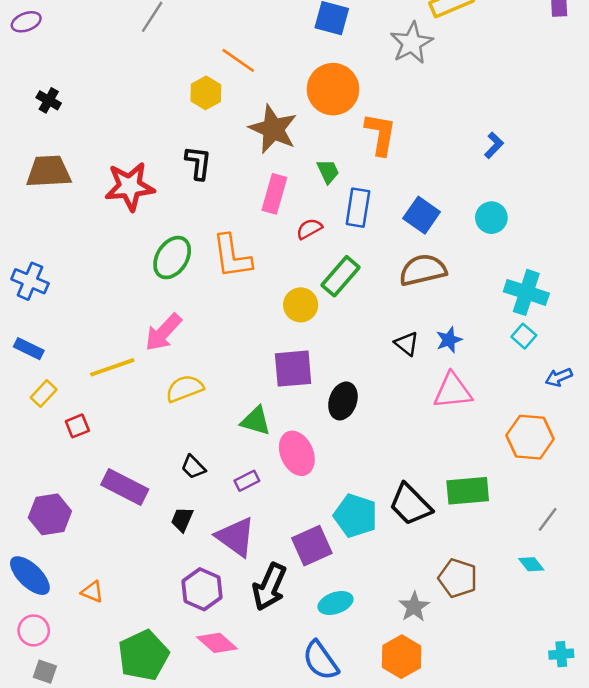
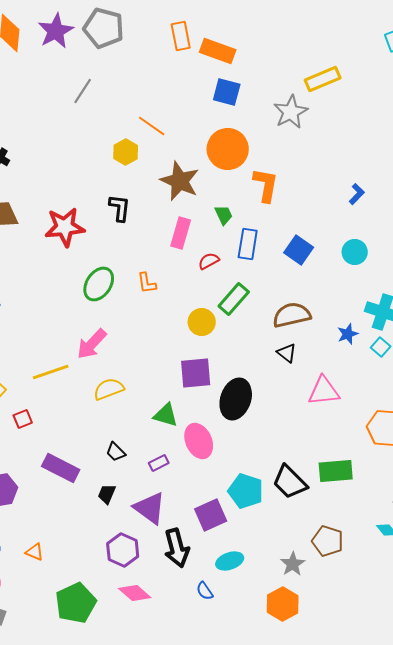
orange L-shape: (232, 256) -> (147, 283), size x0.6
brown semicircle: (423, 270) -> (292, 315), moved
blue star: (449, 340) -> (348, 334), moved
black ellipse: (343, 401) -> (236, 399), size x1.4
black arrow: (269, 587) -> (177, 548), turned -39
blue semicircle: (321, 660) -> (205, 591), moved, size x0.6

